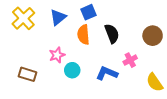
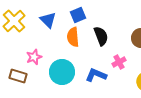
blue triangle: (58, 17) -> (48, 20), turned -36
pink star: (57, 55) -> (34, 57), moved
cyan circle: (72, 70) -> (62, 72), size x1.6

